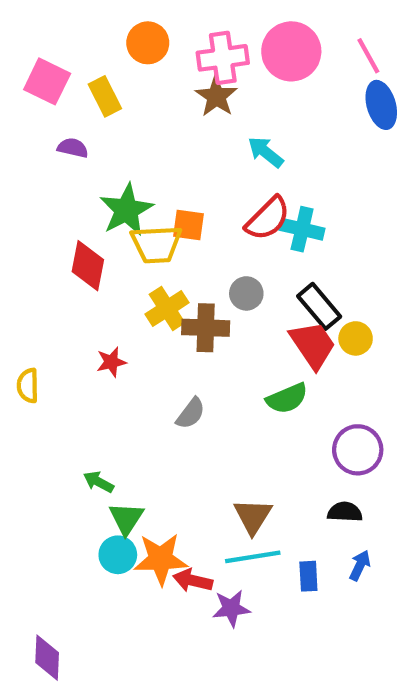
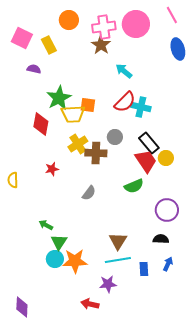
pink line: (368, 56) -> (172, 15), moved
red arrow: (193, 580) -> (90, 304), moved

